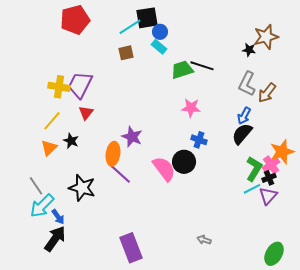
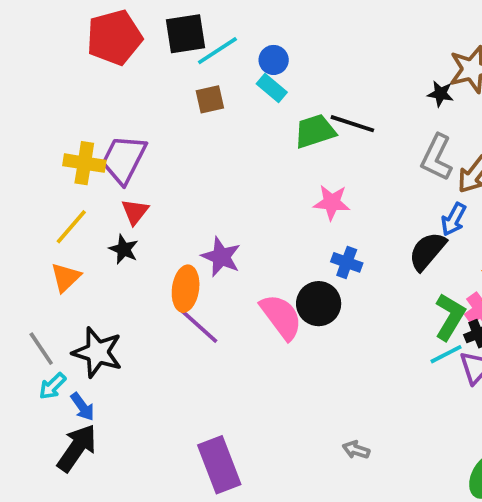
black square: (147, 18) -> (186, 34), moved
blue arrow: (244, 116) -> (454, 219), moved
black star: (71, 141) -> (124, 249), moved
black star: (82, 188) -> (97, 352), moved
cyan arrow: (42, 206) -> (52, 386), size x0.6

